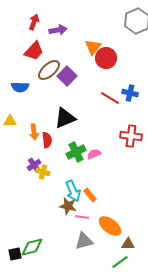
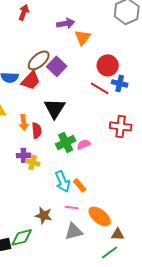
purple arrow: (58, 30) -> (66, 23), moved
red trapezoid: (34, 51) -> (31, 80), moved
red circle: (106, 58) -> (108, 65), moved
black triangle: (65, 118) -> (55, 108), turned -35
purple cross: (34, 165) -> (24, 155), turned 32
brown star: (68, 206) -> (44, 215), moved

